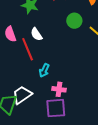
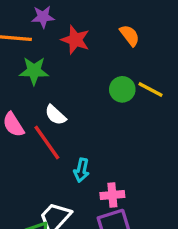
green circle: (74, 21) -> (122, 89), moved

